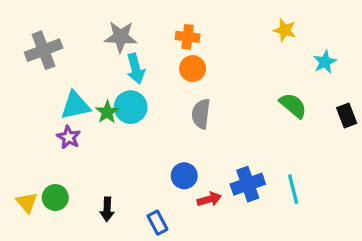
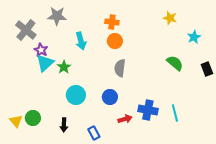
gray star: (121, 37) -> (57, 16), moved
gray cross: (44, 50) -> (26, 30), turned -30
cyan triangle: (75, 105) -> (45, 63), turned -30
cyan circle: (131, 107) -> (76, 95), moved
purple star: (69, 137) -> (41, 50), moved
blue circle: (184, 176) -> (110, 97), moved
blue cross: (248, 184) -> (148, 110), turned 30

